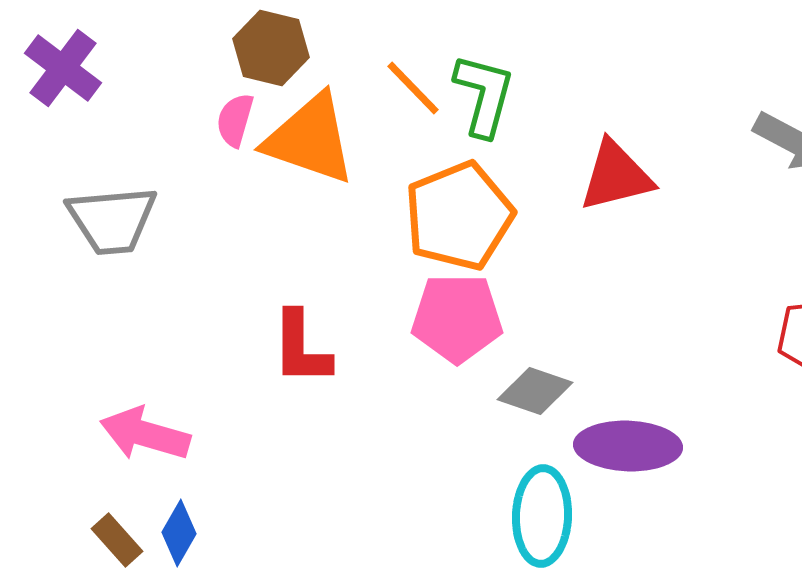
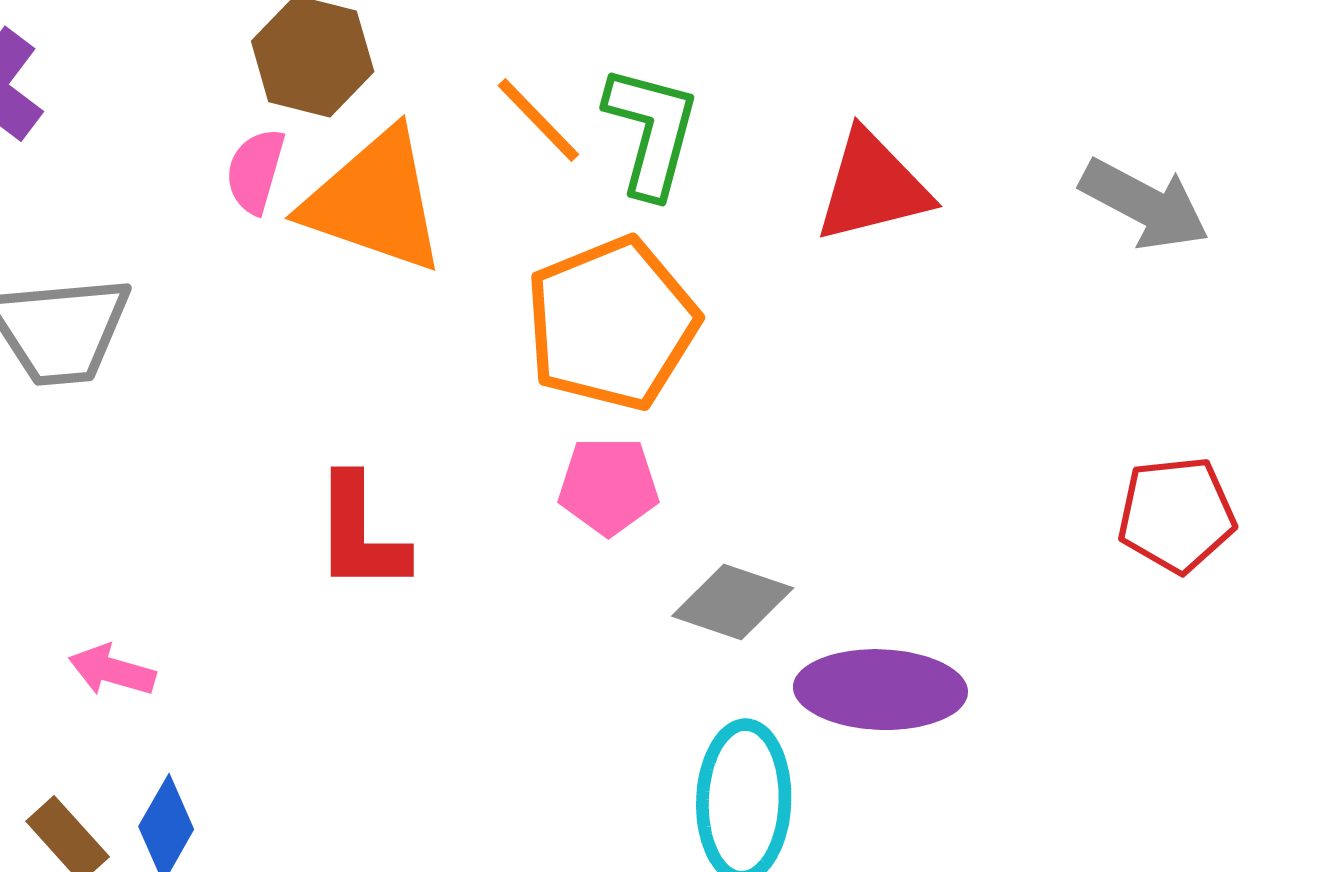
red triangle: (616, 176) -> (873, 187), moved
pink pentagon: (457, 318) -> (608, 486), size x0.7
pink arrow: (145, 434) -> (112, 670), size x0.6

